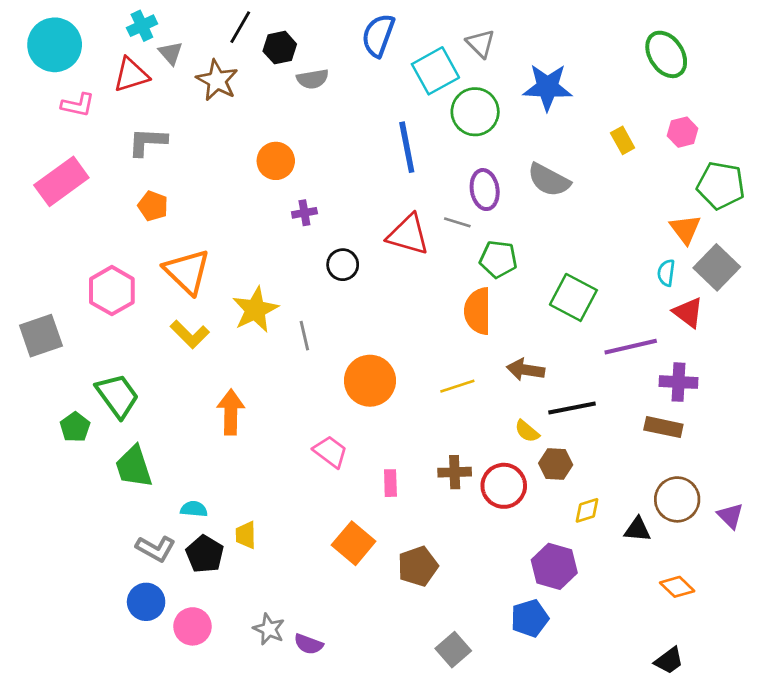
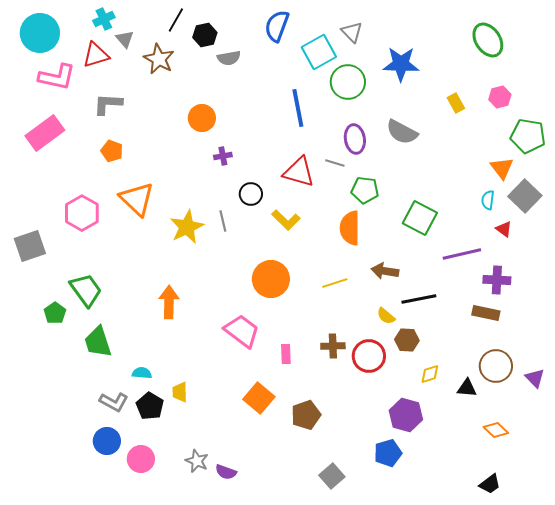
pink L-shape: (78, 105) -> (57, 77), size x1.5
red triangle: (688, 312) -> (504, 229), size x0.7
yellow L-shape: (190, 334) -> (286, 220), moved
gray line: (304, 336) -> (223, 221), moved
pink trapezoid: (330, 452) -> (242, 331), size x1.4

